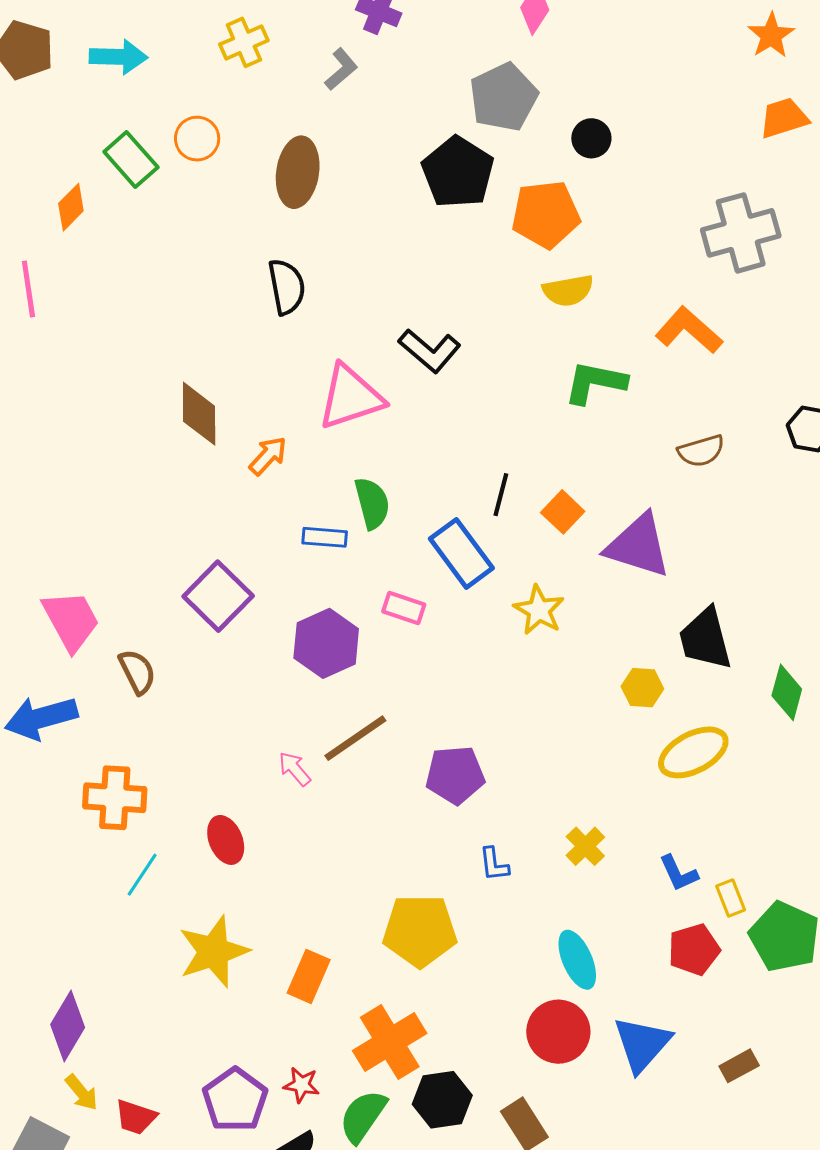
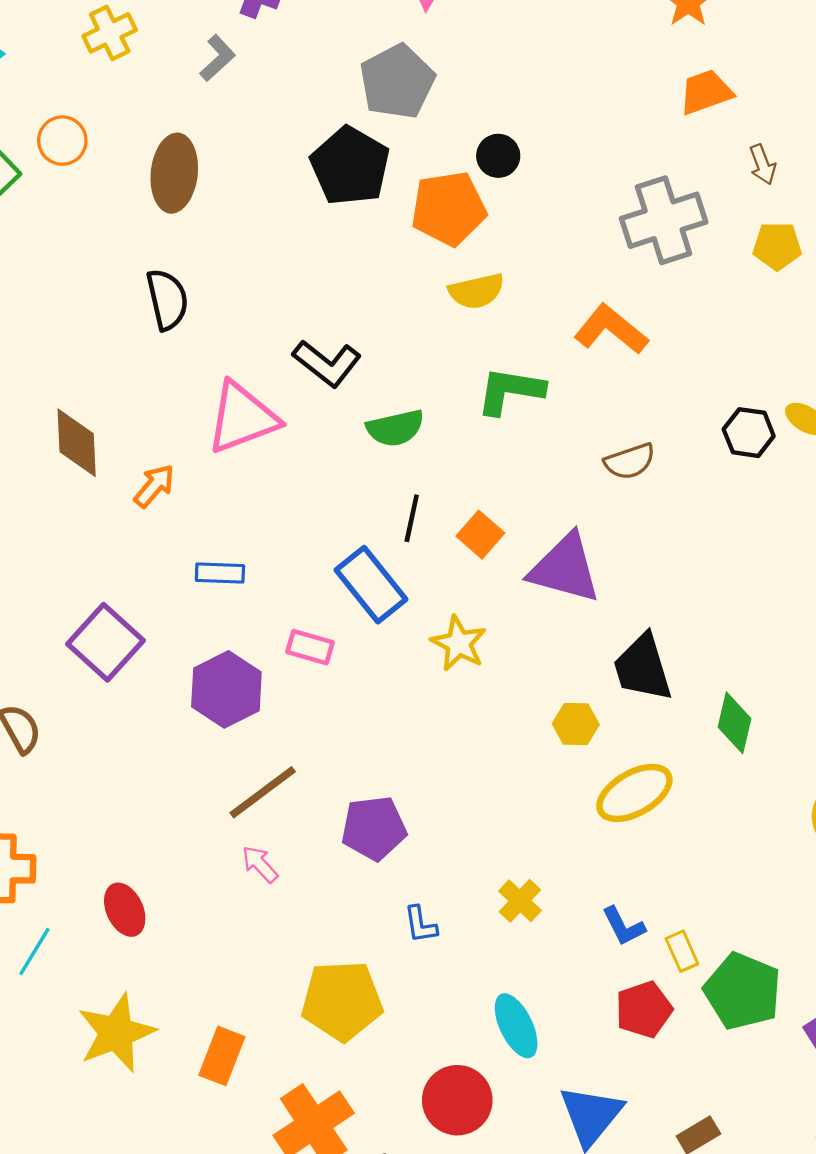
black circle: (591, 138) -> (498, 156), moved
green semicircle: (372, 503) -> (395, 428), moved, turned 94
pink arrow: (295, 769) -> (260, 864), moved
red circle: (558, 1032) -> (457, 1100), moved

